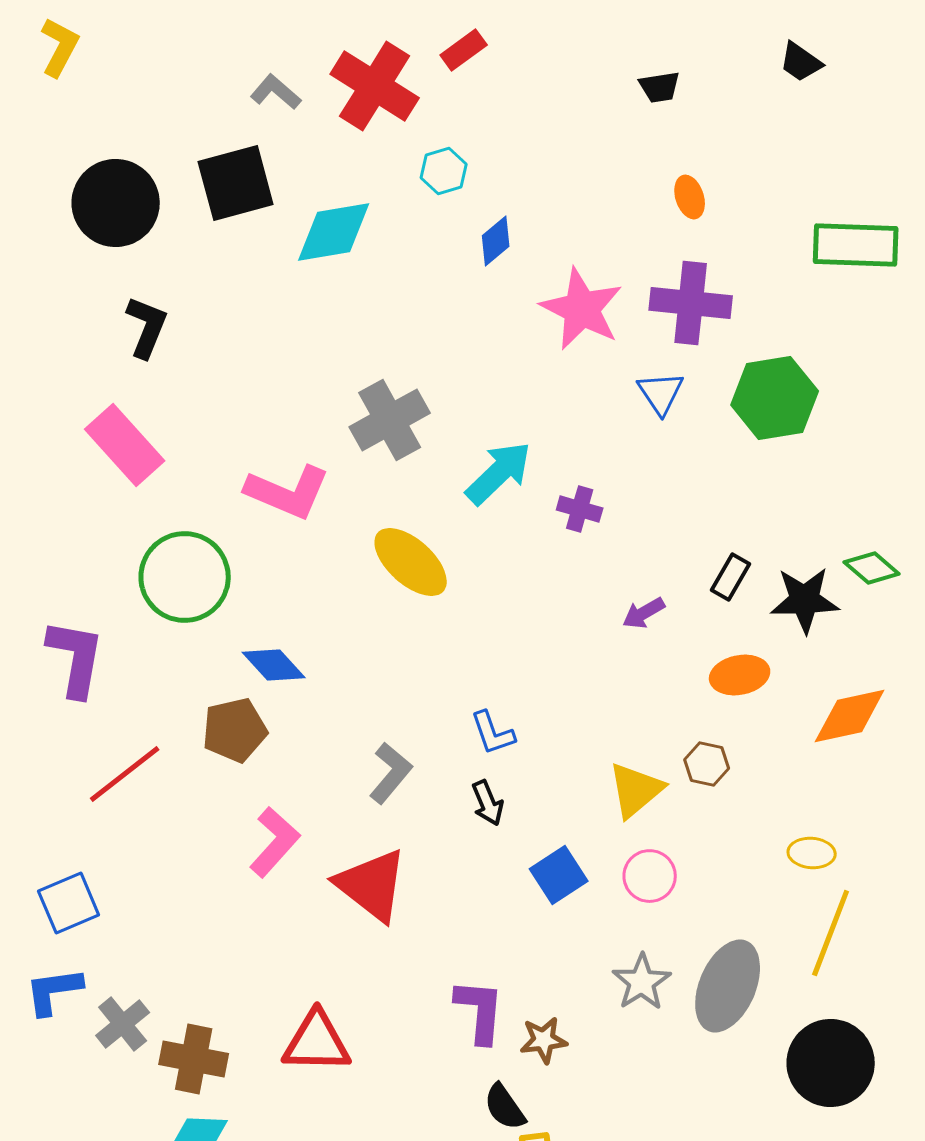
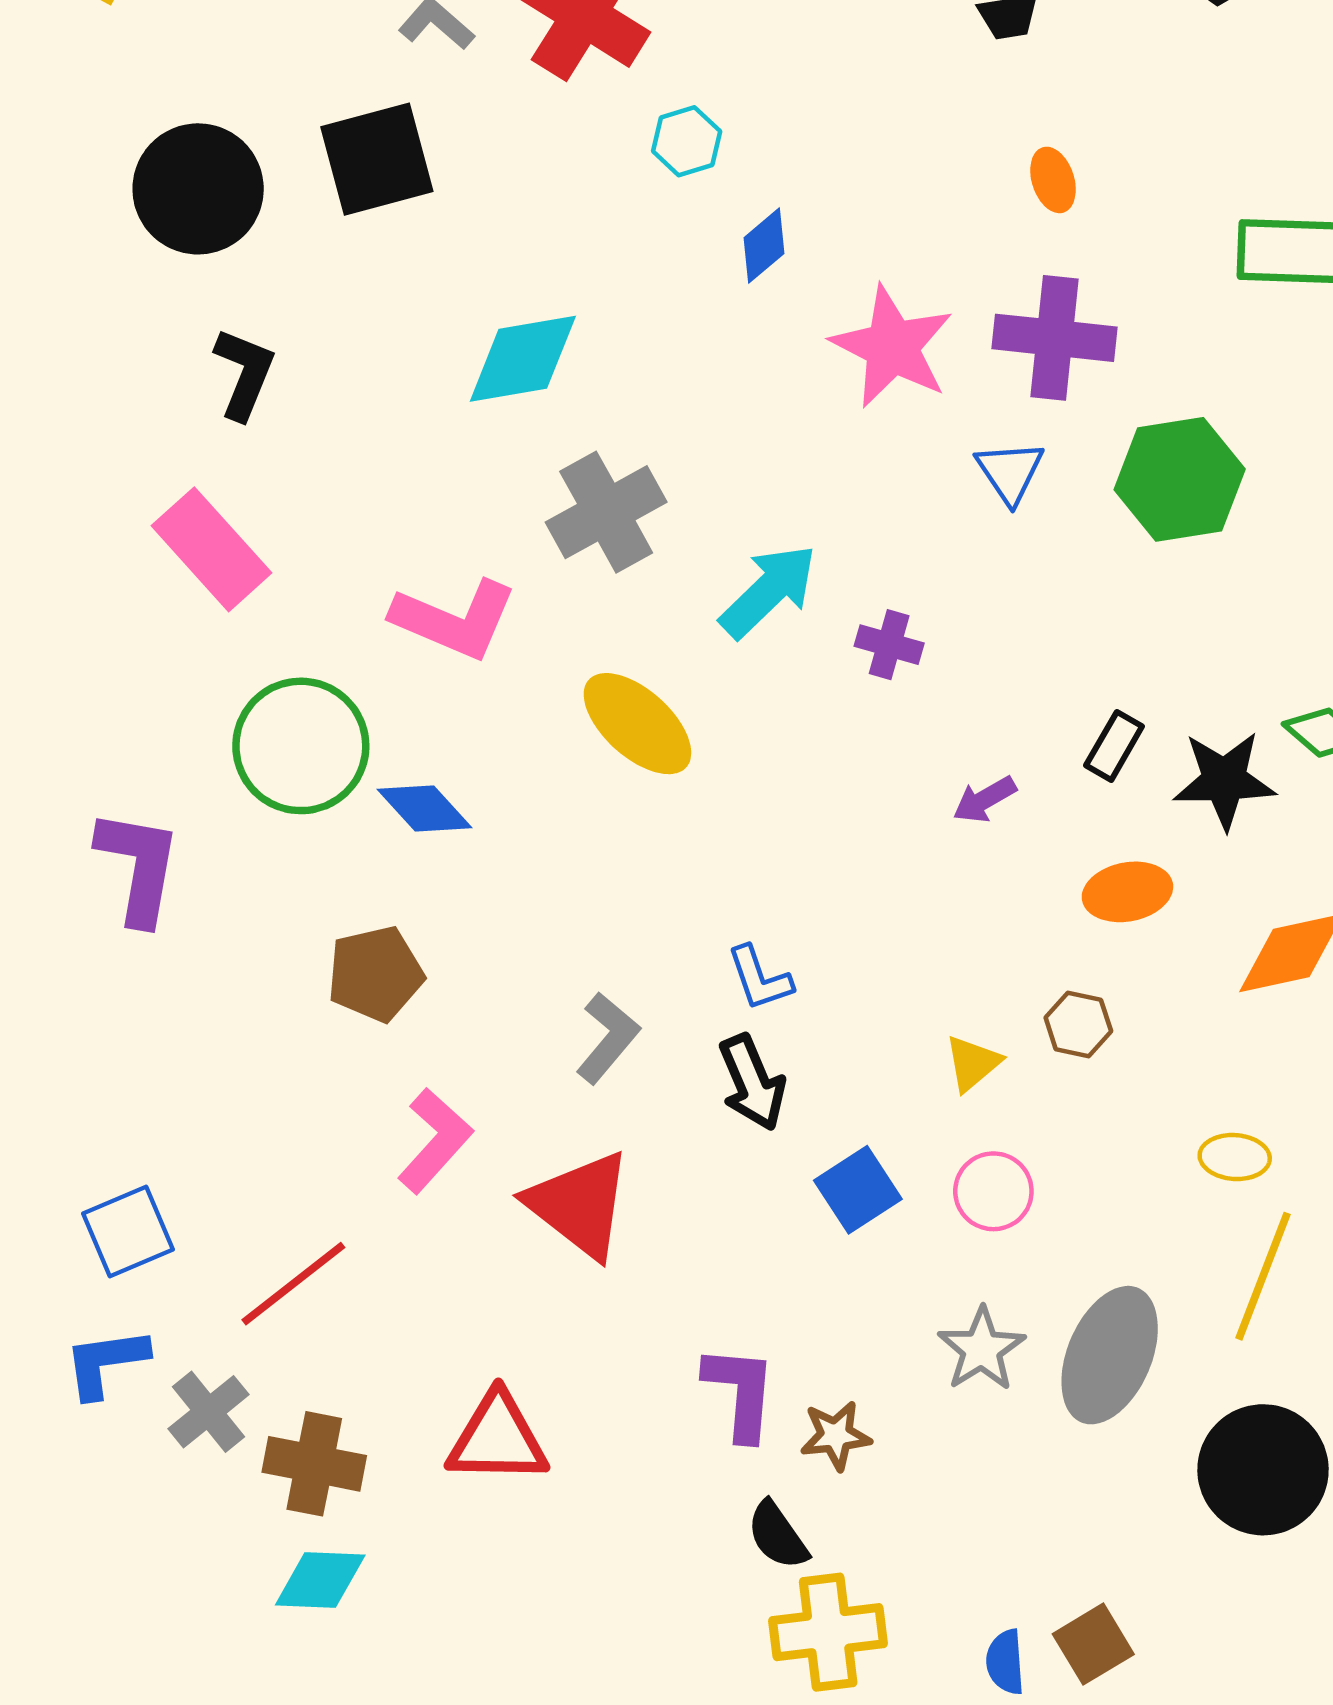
cyan diamond: (334, 232) -> (523, 359), moved
blue diamond: (274, 665) -> (424, 809), moved
red line: (125, 774) -> (293, 1284), moved
yellow triangle: (636, 790) -> (973, 1063), size x0.7
black arrow: (488, 803) -> (752, 1083), size x1.4

